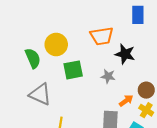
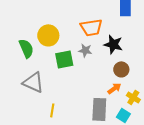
gray star: (108, 76) -> (85, 50), moved
brown circle: (146, 90) -> (121, 69), moved

